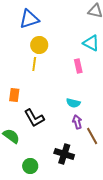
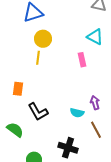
cyan semicircle: (73, 103) -> (77, 113), moved
purple arrow: (77, 122) -> (95, 103), moved

